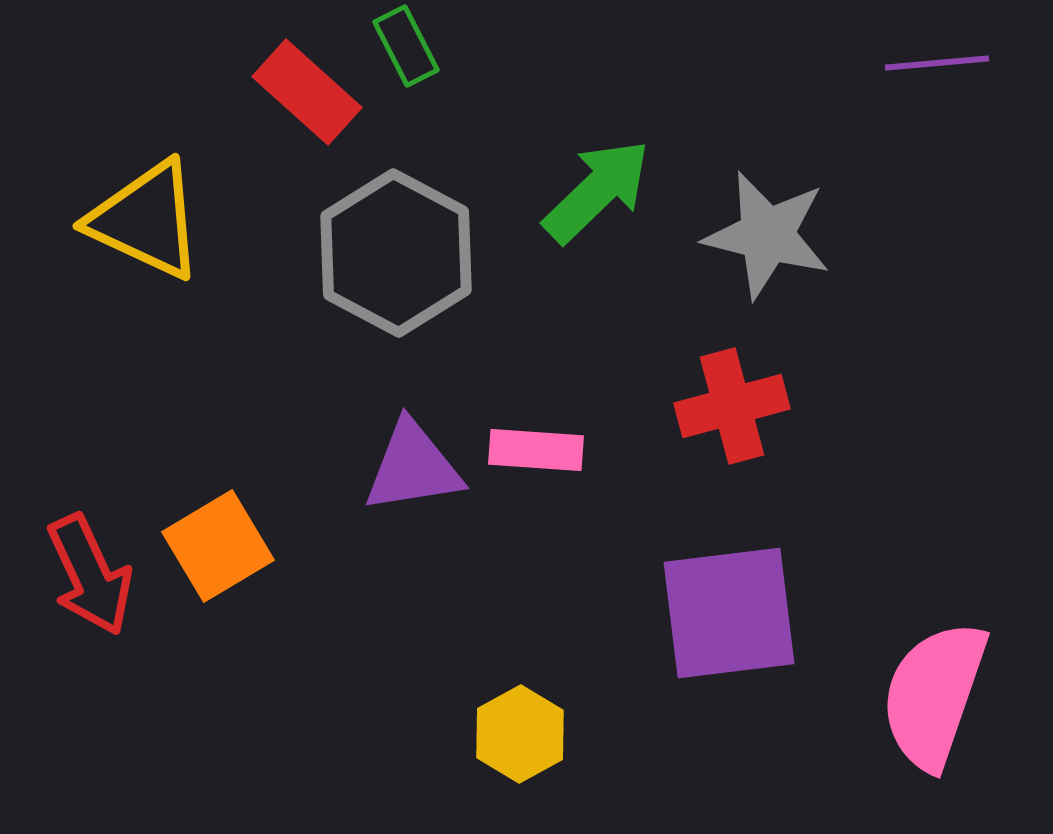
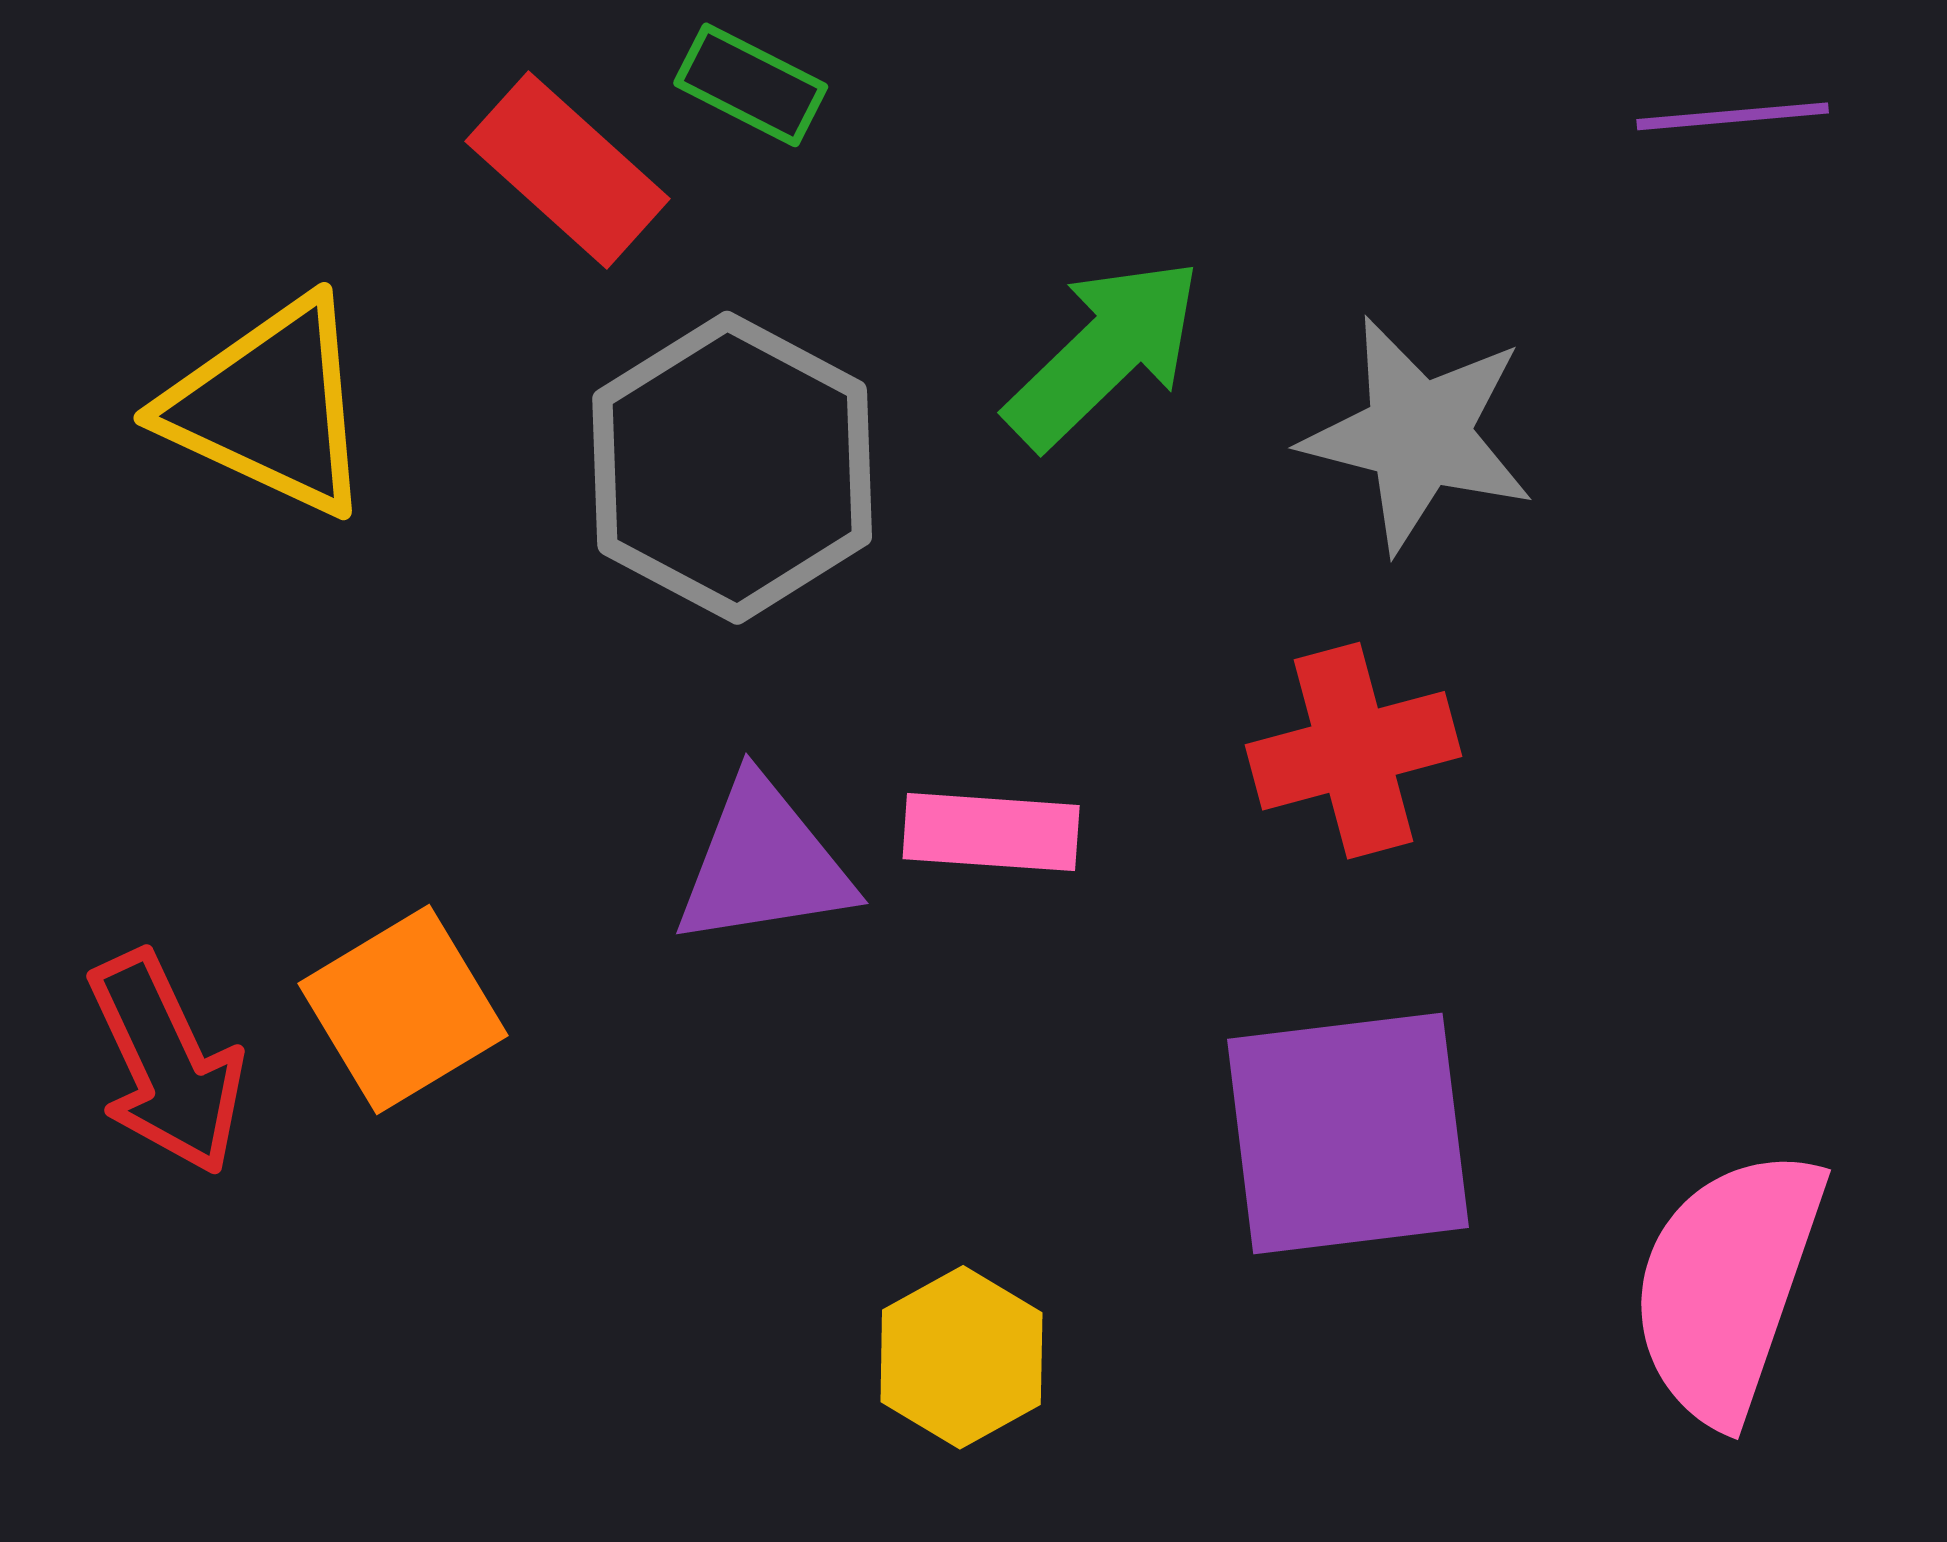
green rectangle: (406, 46) -> (751, 85), turned -36

